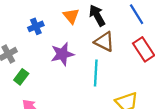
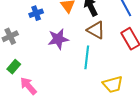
green rectangle: (21, 77) -> (14, 67), moved

